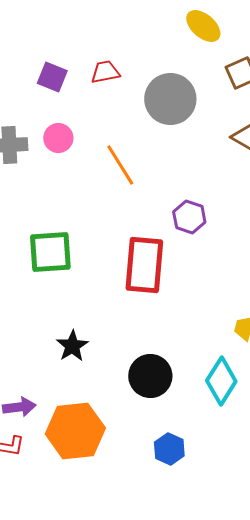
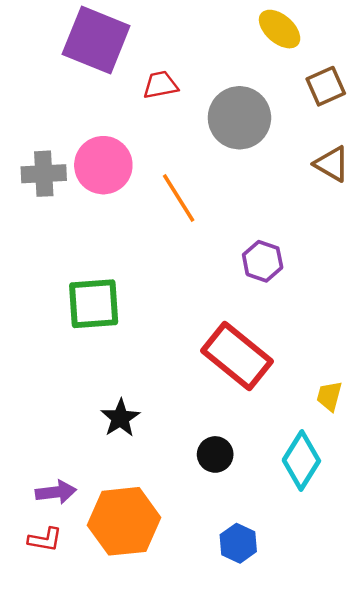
purple square: (52, 77) -> (96, 40), moved, size x1.8
pink circle: (58, 138) -> (103, 165), size x1.6
red rectangle: (144, 265) -> (237, 356), moved, turned -56
black circle: (150, 376) -> (215, 454), size x0.7

